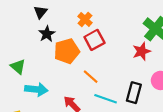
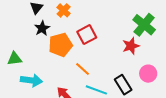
orange cross: (85, 19) -> (64, 10), moved
green triangle: (18, 67) -> (14, 59), turned -49
black rectangle: (134, 93) -> (123, 85), turned -48

